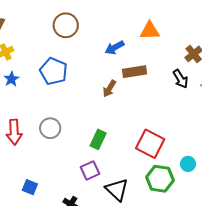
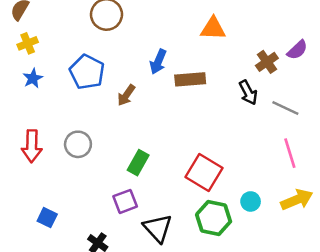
blue arrow: (115, 48) -> (158, 62), moved, turned -42
brown arrow: (109, 89) -> (126, 95), moved

